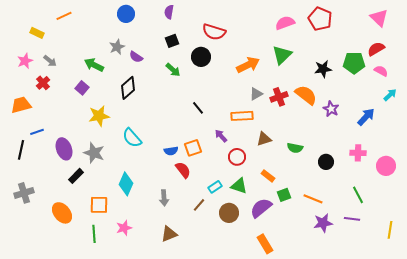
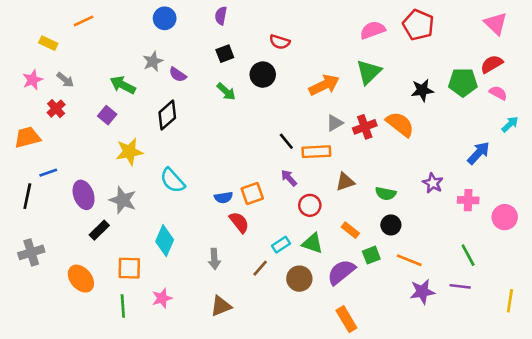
red semicircle: (214, 32) -> (280, 42), size x0.7
black line: (198, 108) -> (286, 141), moved
purple star: (331, 109) -> (433, 183), moved
black circle: (326, 162) -> (391, 225), moved

